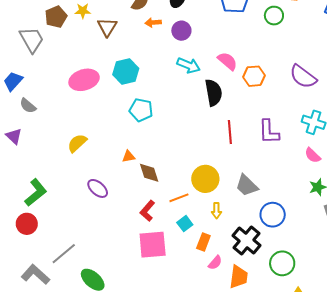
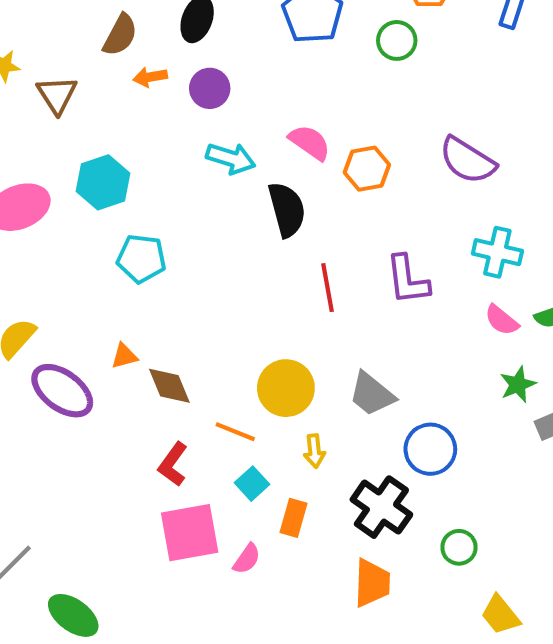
purple ellipse: (98, 188) -> (62, 391), moved, size x1.4
orange line: (179, 198) -> (235, 432), turned 48
pink semicircle: (215, 263) -> (247, 559), moved
green circle: (282, 263) -> (459, 547), size x0.7

